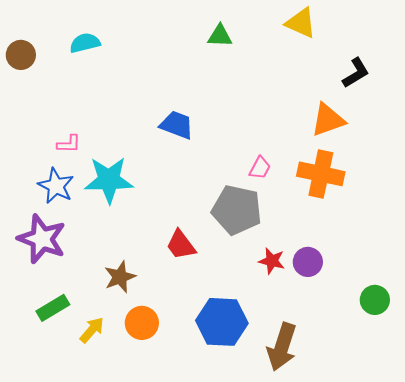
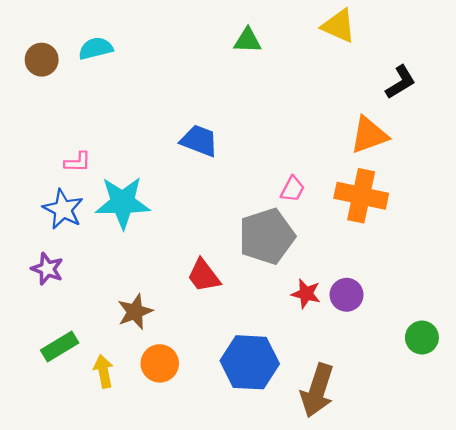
brown circle: (21, 55) -> (42, 60), moved
gray pentagon: (237, 210) -> (267, 236), turned -30
purple star: (42, 239) -> (47, 269), size x0.6
yellow arrow: (92, 330) -> (104, 371), turned -52

